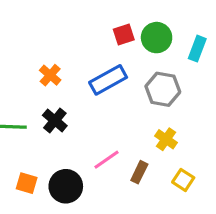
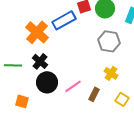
orange cross: (50, 75) -> (37, 32), size x1.6
blue rectangle: (108, 80) -> (64, 20), moved
black circle: (66, 186) -> (47, 82), moved

